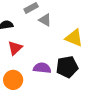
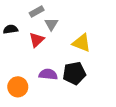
gray triangle: (45, 20) -> (51, 24), turned 32
red triangle: (15, 48) -> (37, 40), moved

